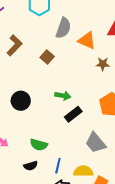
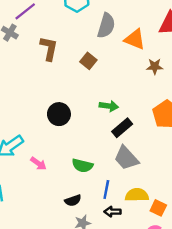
brown L-shape: (14, 45) -> (49, 49), turned -30
gray trapezoid: (96, 143) -> (126, 158), moved
black semicircle: (31, 166) -> (73, 200), moved

